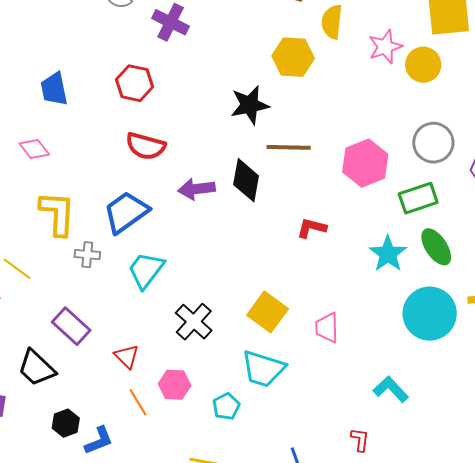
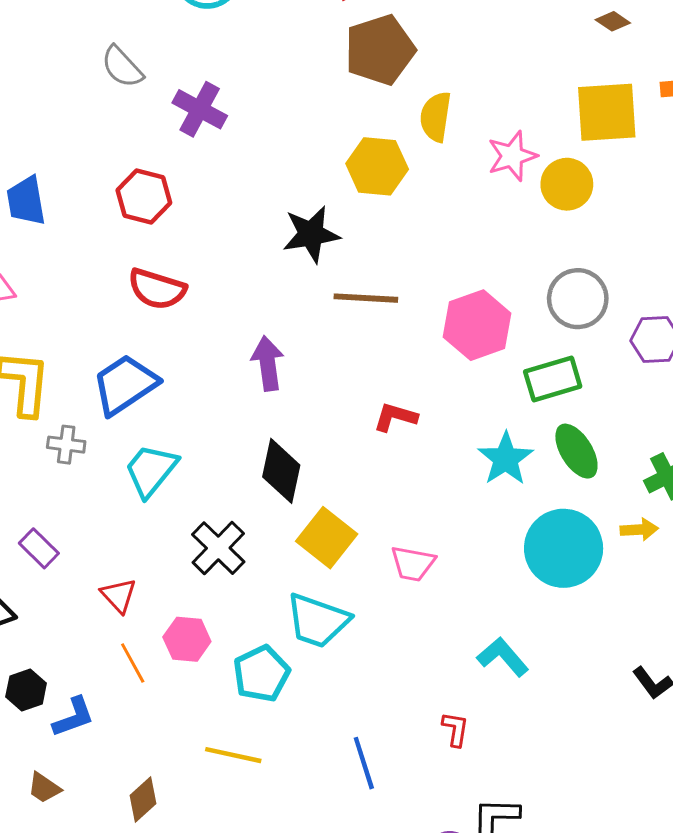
black diamond: (246, 180) -> (281, 471), moved
purple arrow: (197, 189) -> (268, 363), moved, turned 87
purple rectangle: (71, 326) -> (39, 548), size x0.7
pink trapezoid: (327, 328) -> (413, 564), turned -80
cyan pentagon: (226, 406) -> (261, 674), size x1.4

